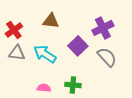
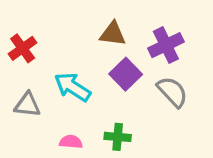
brown triangle: (51, 21) -> (113, 34), moved
gray triangle: (17, 53) -> (27, 105), moved

